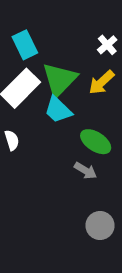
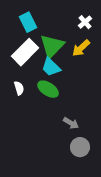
green ellipse: (96, 142) -> (48, 89), moved
gray arrow: (86, 171) -> (71, 123), moved

